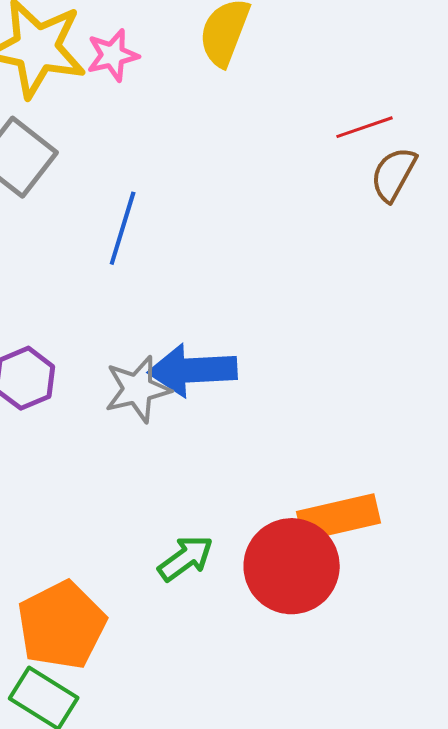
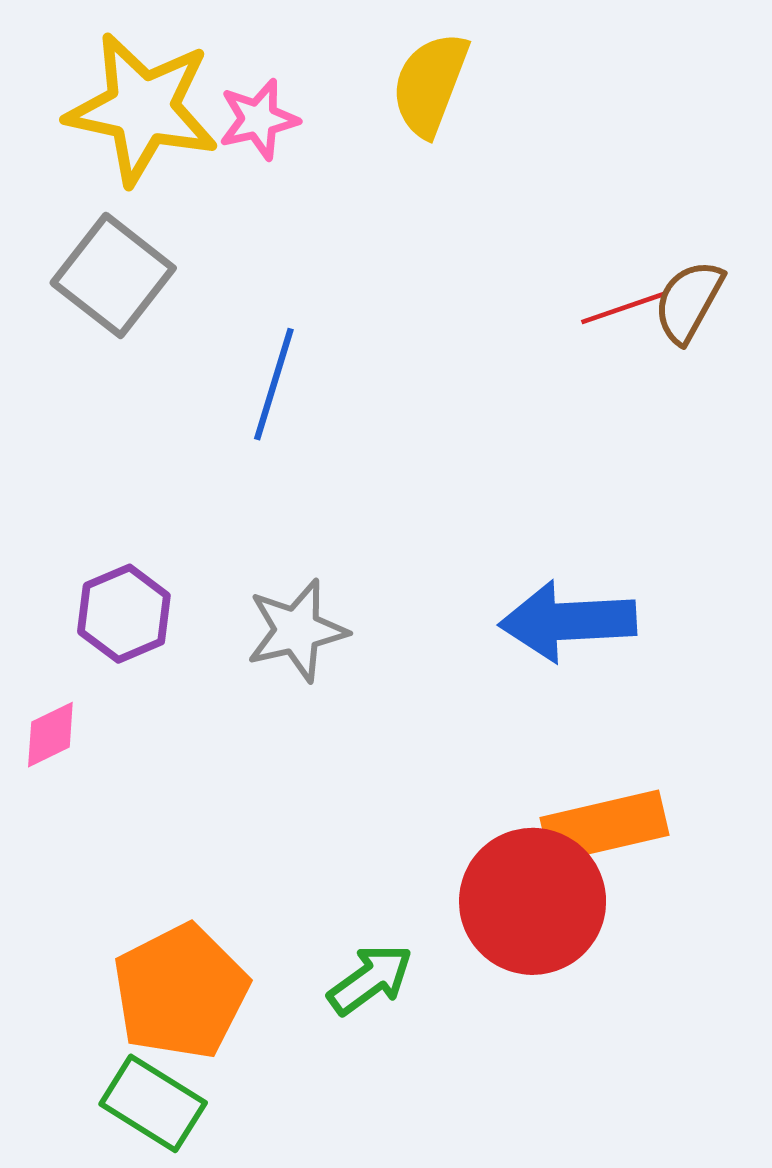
red line: (365, 127) -> (624, 308), moved
blue arrow: (193, 370) -> (568, 621), moved
green arrow: (186, 558) -> (370, 979), moved

